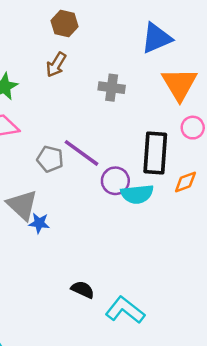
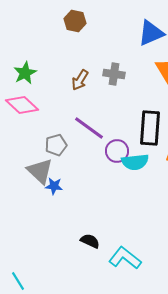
brown arrow: (56, 65) -> (80, 80), moved
gray pentagon: (50, 159) -> (56, 145), moved, turned -30

